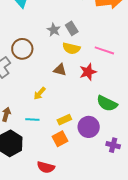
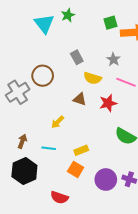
gray rectangle: (72, 28) -> (77, 57), moved
gray star: (54, 30) -> (113, 59), moved
purple circle: (89, 127) -> (106, 180), moved
orange square: (60, 139) -> (76, 169), turned -35

